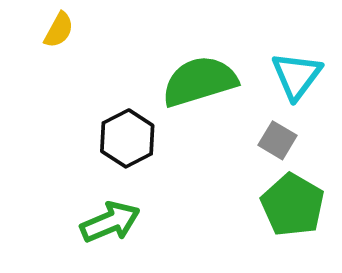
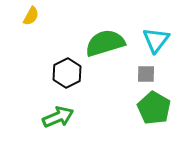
gray square: (277, 140) -> (146, 74), turned -30

